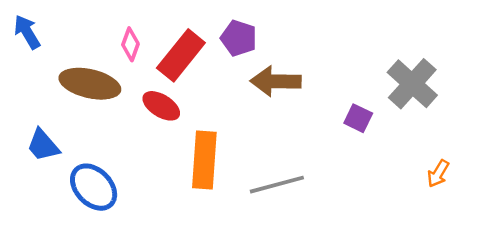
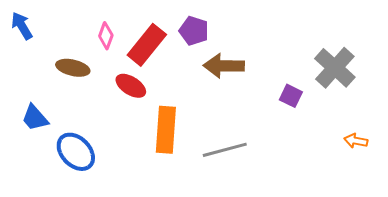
brown ellipse: (90, 84) -> (73, 68), size x0.7
orange arrow: (438, 174) -> (356, 141), turned 70

